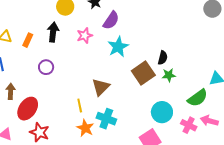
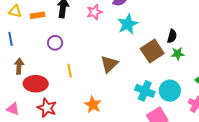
orange rectangle: (28, 40) -> (37, 15), turned 56
yellow line: (80, 106) -> (70, 71), moved
red ellipse: (28, 109) -> (36, 84), turned 55
cyan cross: (106, 119) -> (145, 91), moved

